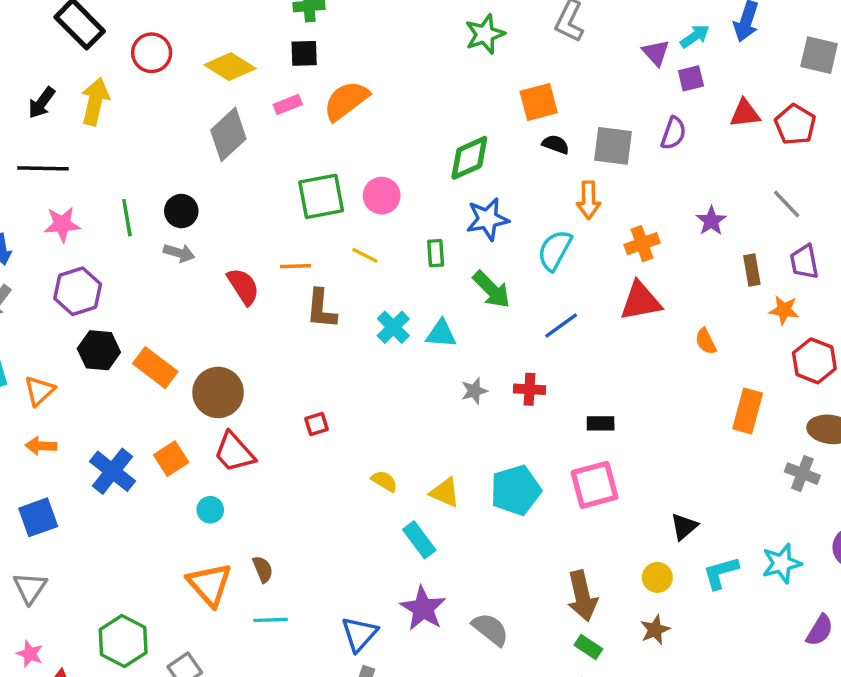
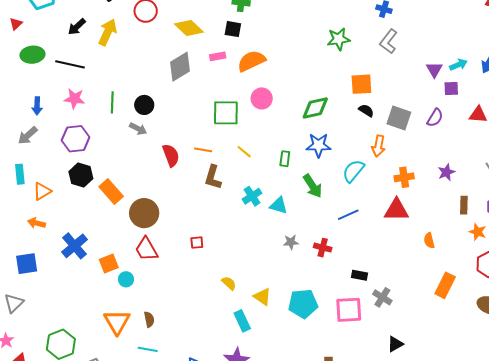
pink circle: (382, 196) -> (262, 98), moved
orange square: (171, 459) -> (109, 263), moved
gray cross: (802, 474) -> (382, 297), moved

